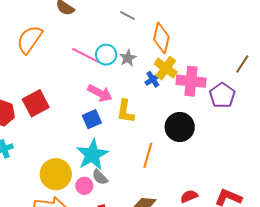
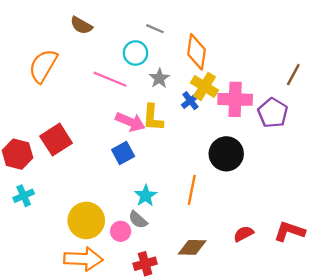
cyan circle: (106, 55) -> (135, 53), moved
yellow L-shape: (125, 111) -> (153, 118), moved
cyan star: (92, 155) -> (146, 196), moved, size x0.6

